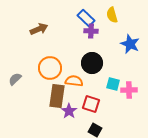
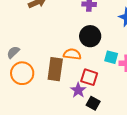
orange circle: (50, 68) -> (22, 73), moved
purple star: (69, 111) -> (78, 90), moved

